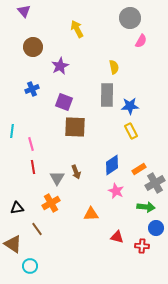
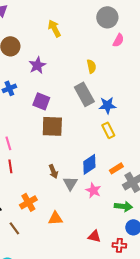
gray rectangle: (107, 95) -> (84, 94), turned -30
gray triangle: (57, 178) -> (70, 183), moved
orange triangle: (91, 214) -> (55, 218), moved

